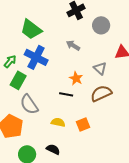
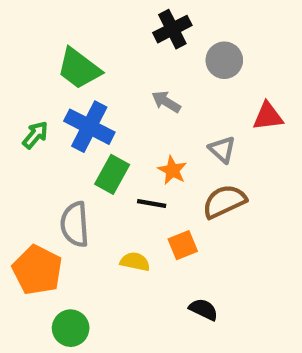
green rectangle: (18, 80) -> (112, 174), moved
gray semicircle: (29, 104) -> (75, 224), turned 30
orange square: (83, 124) -> (183, 245), moved
black semicircle: (53, 149) -> (204, 309), moved

